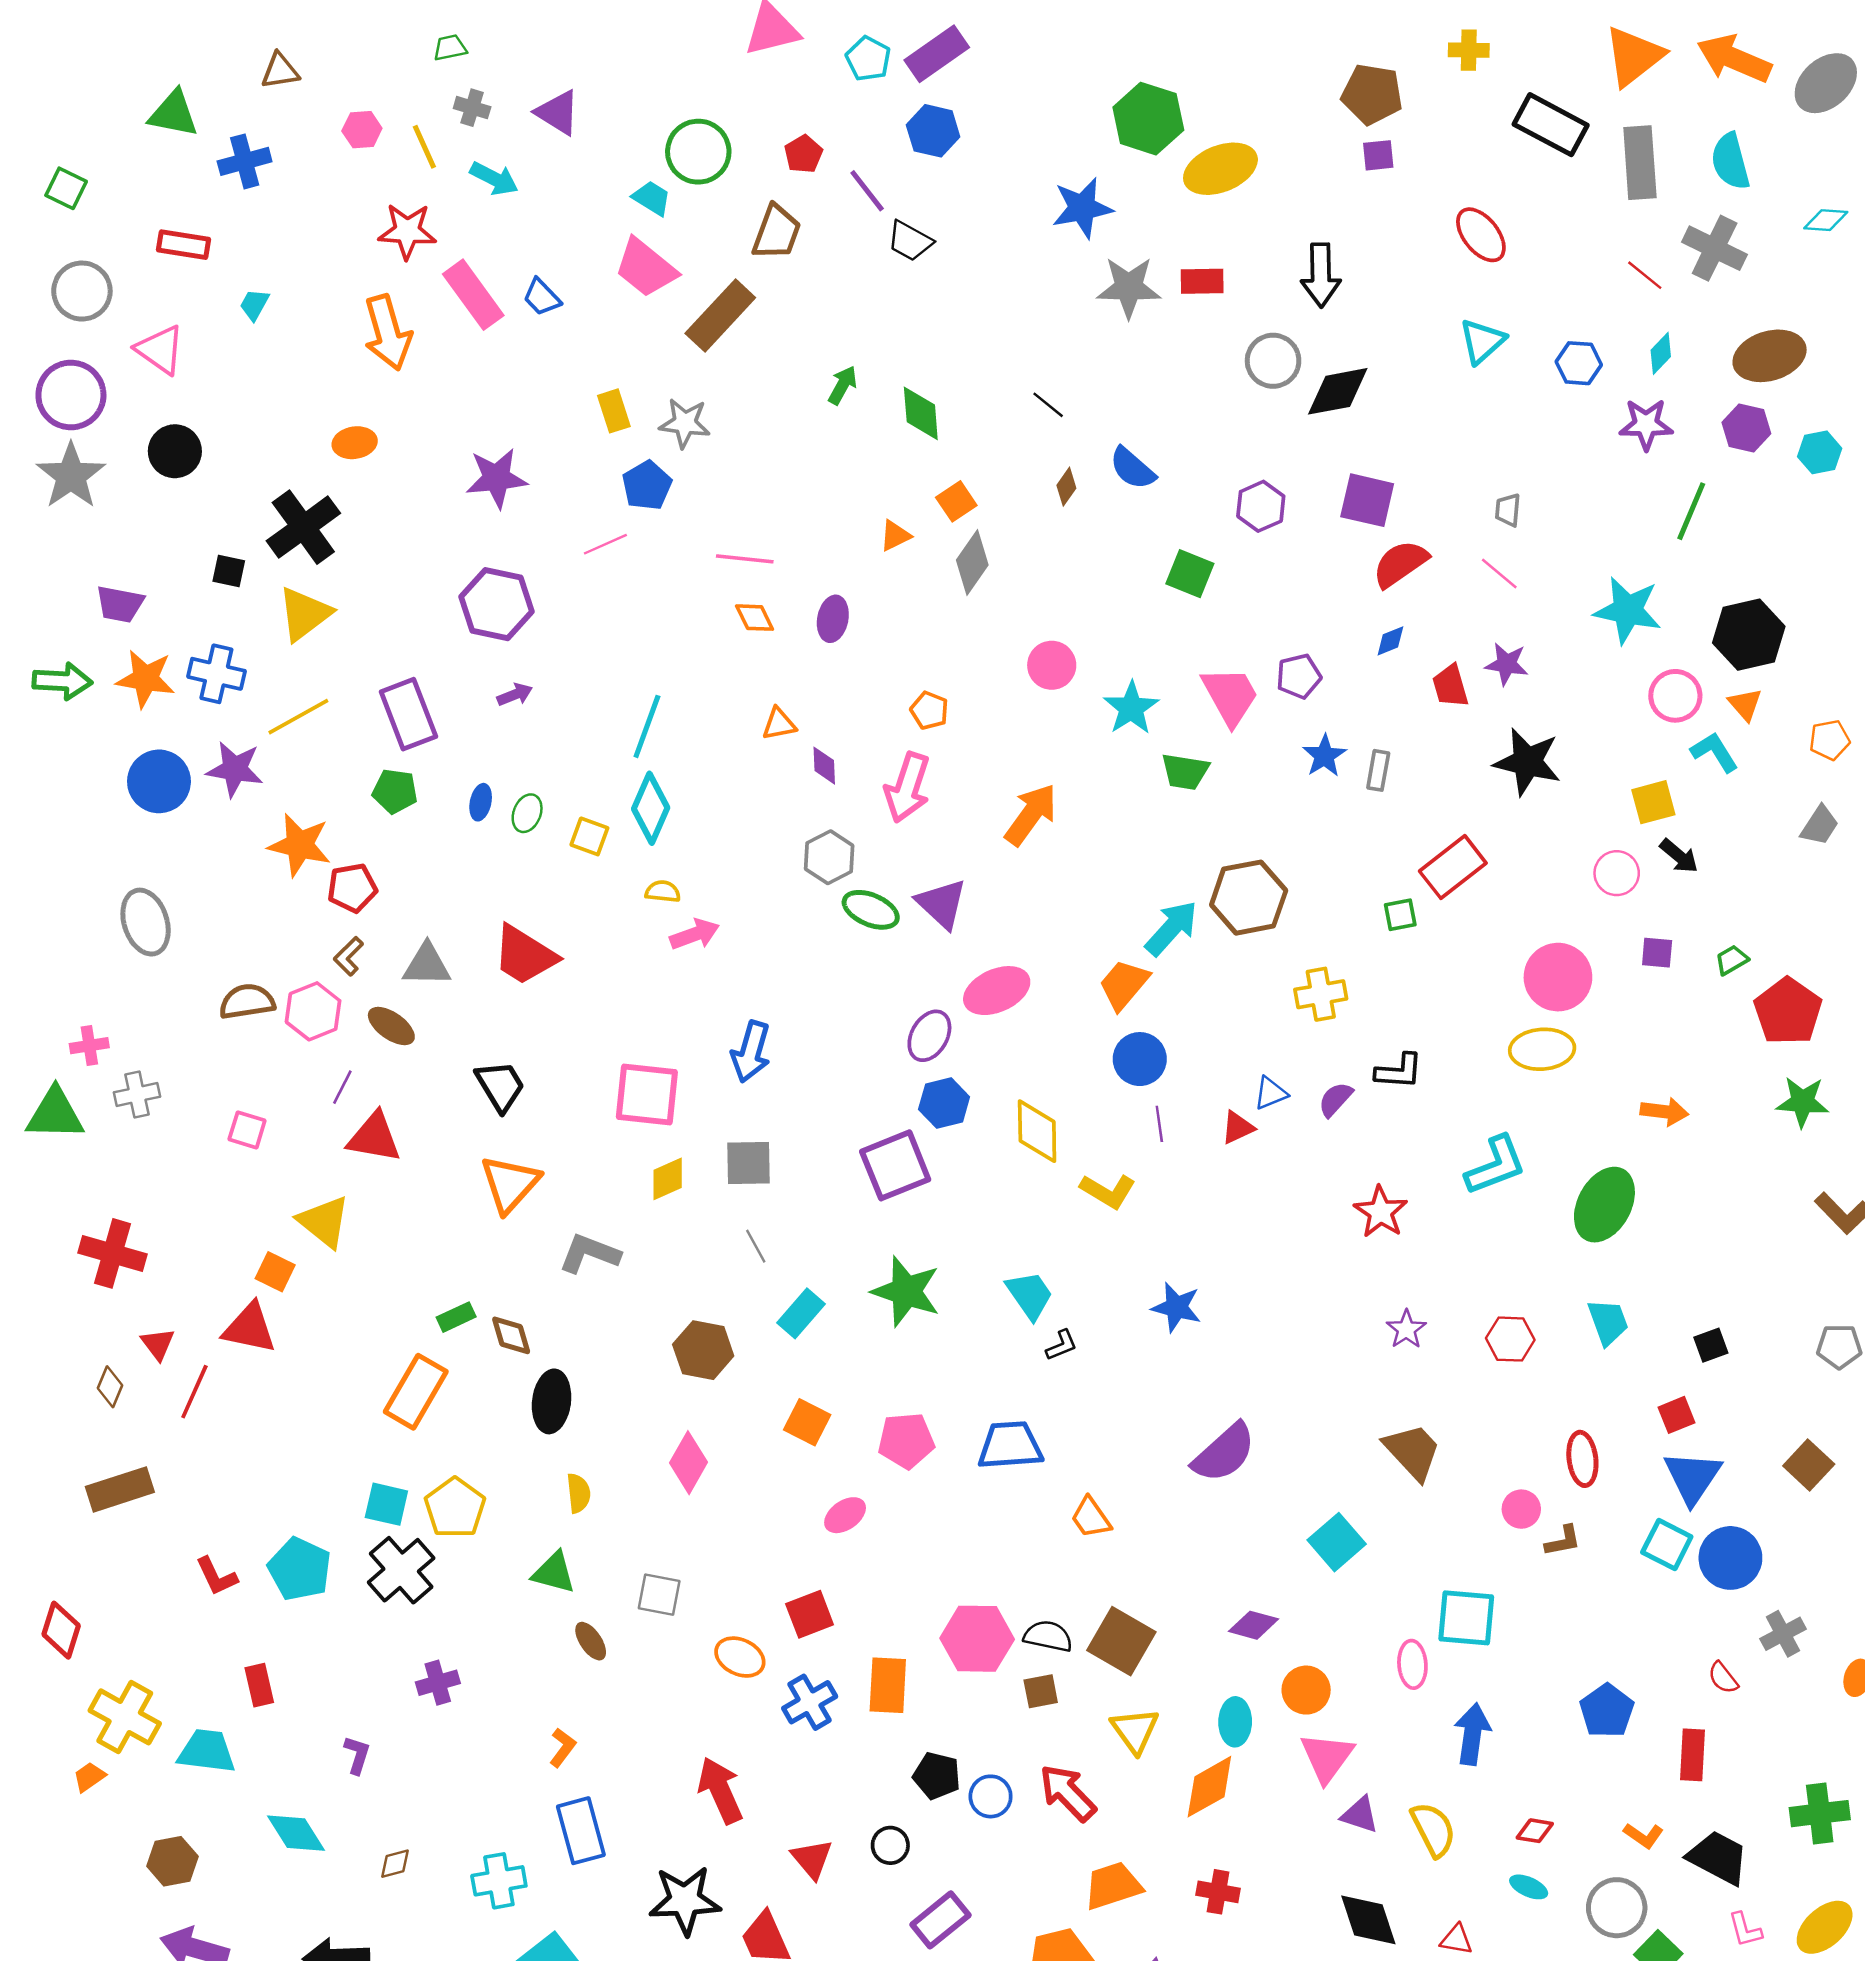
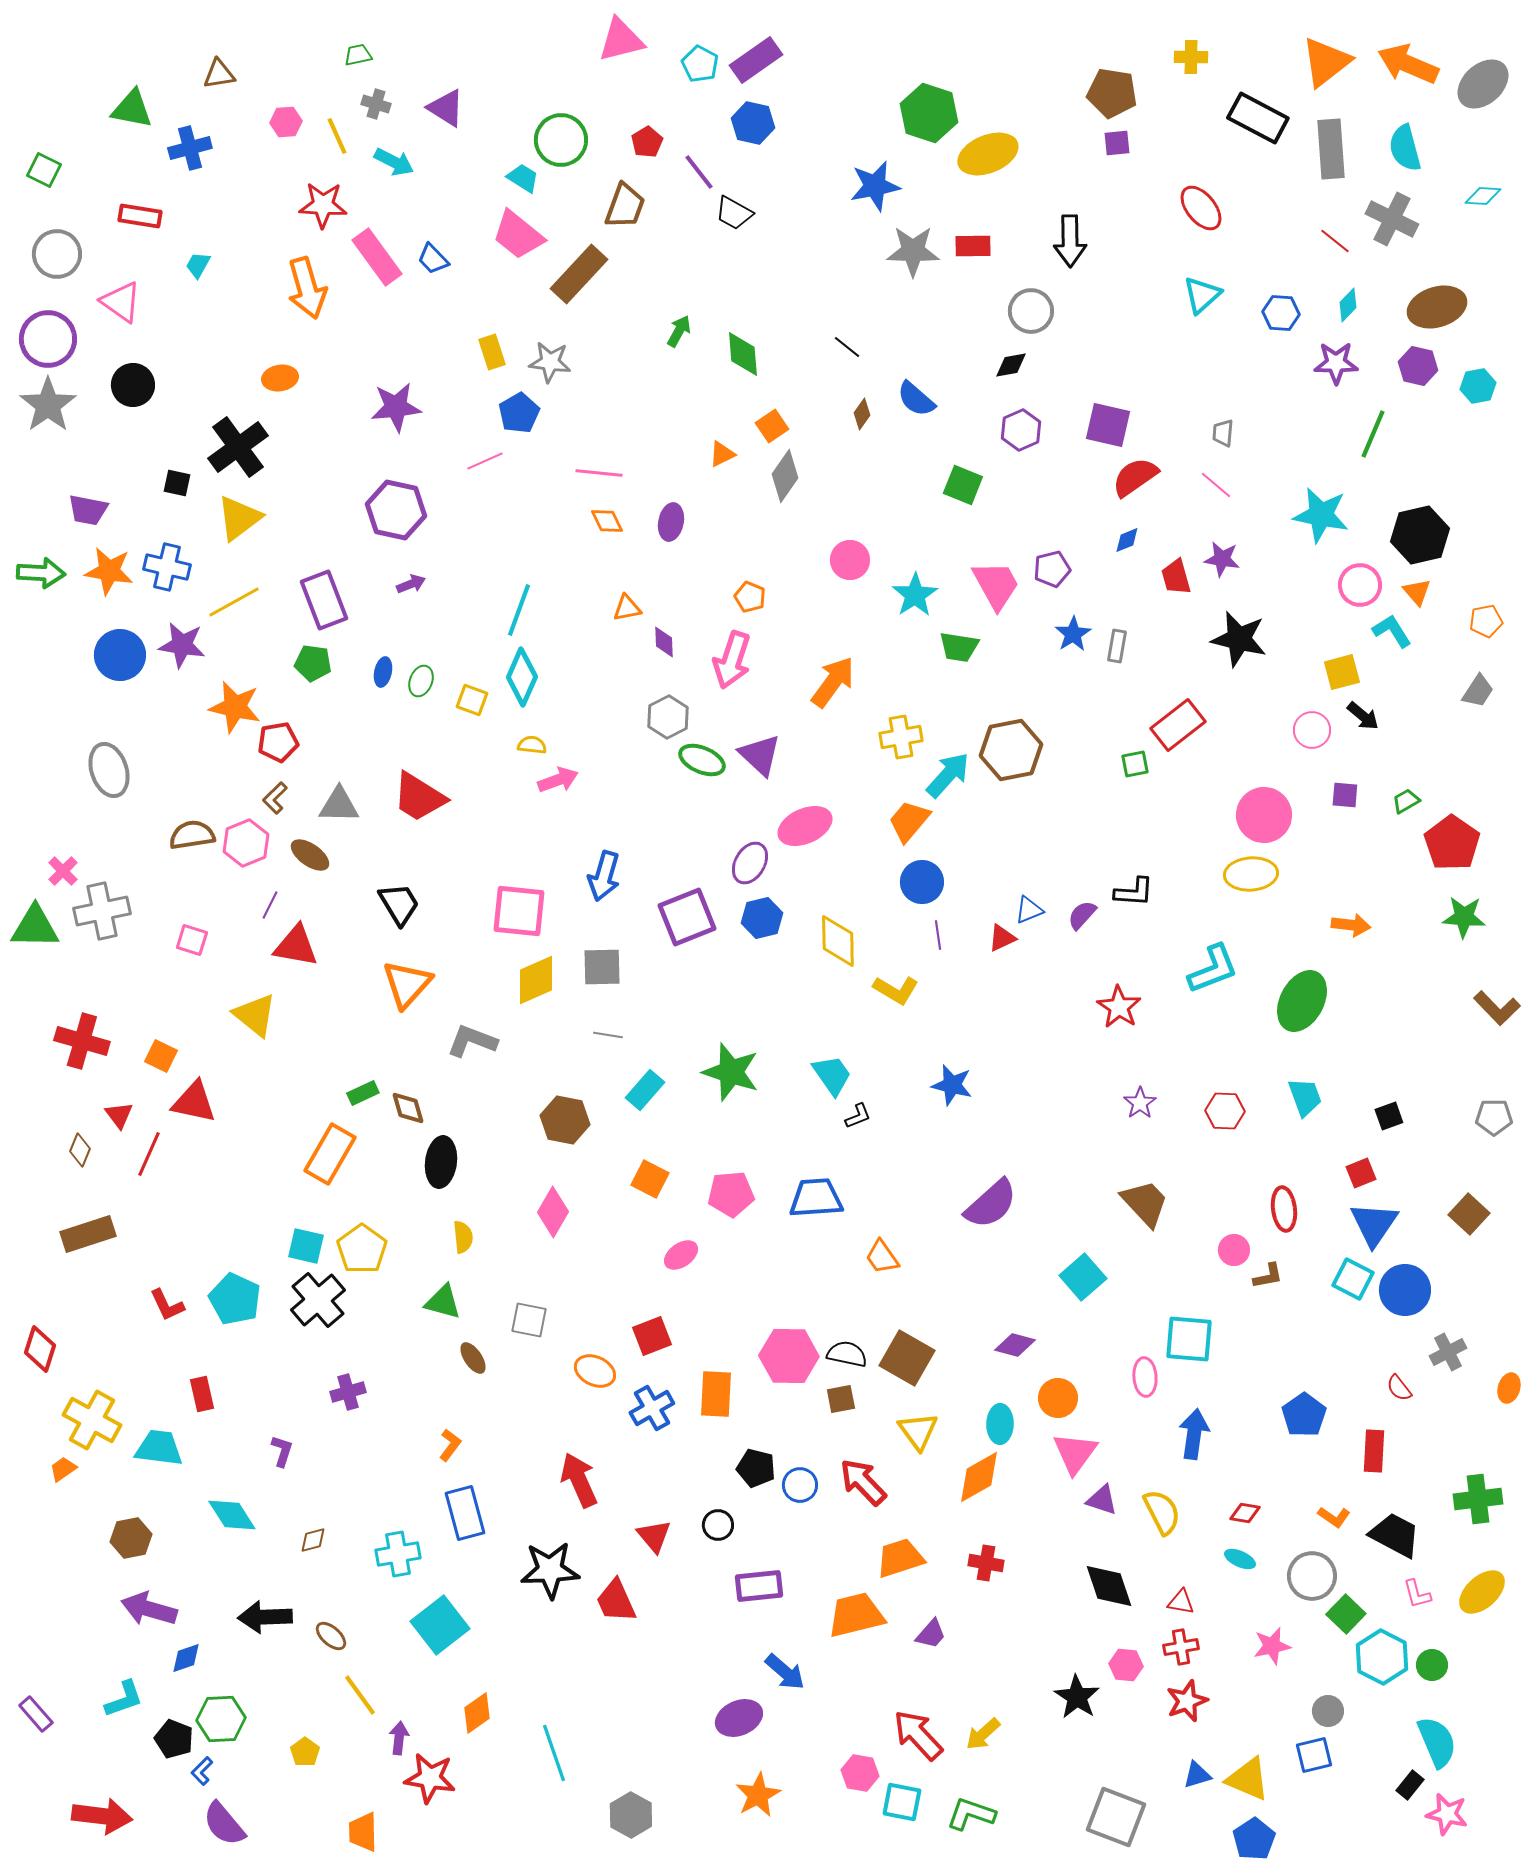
black diamond: (1338, 391) -> (1011, 365), moved, size x0.6
yellow cross: (1321, 994) -> (901, 737), moved
pink cross: (89, 1046) -> (63, 871), turned -36
gray cross: (137, 1094) -> (102, 911), size x1.5
purple square: (895, 1165) -> (687, 917), moved
yellow diamond: (668, 1179) -> (536, 980), size x1.4
gray line: (756, 1246) -> (608, 1035), turned -52
orange square: (275, 1272) -> (161, 1056), moved
purple rectangle: (940, 1920) -> (759, 1586), turned 33

